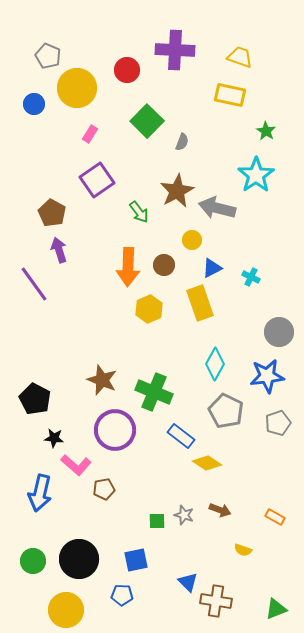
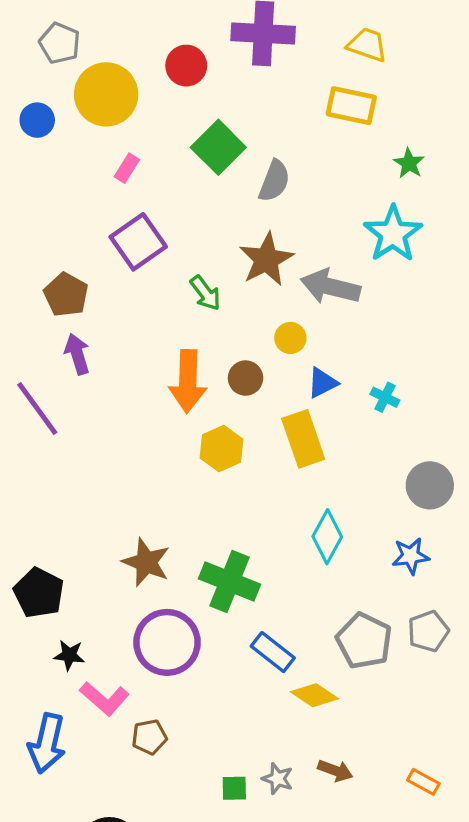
gray semicircle: (182, 142) -> (274, 181), size x1.5
blue star: (267, 376) -> (411, 556), size x0.7
gray pentagon: (226, 411) -> (364, 641), moved

